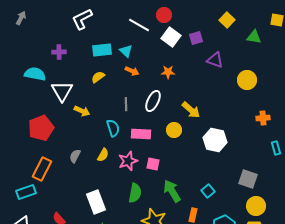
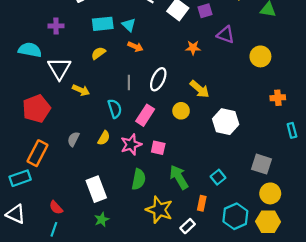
orange star: (168, 72) -> (193, 48), moved
pink rectangle: (141, 134) -> (145, 115), turned -60

